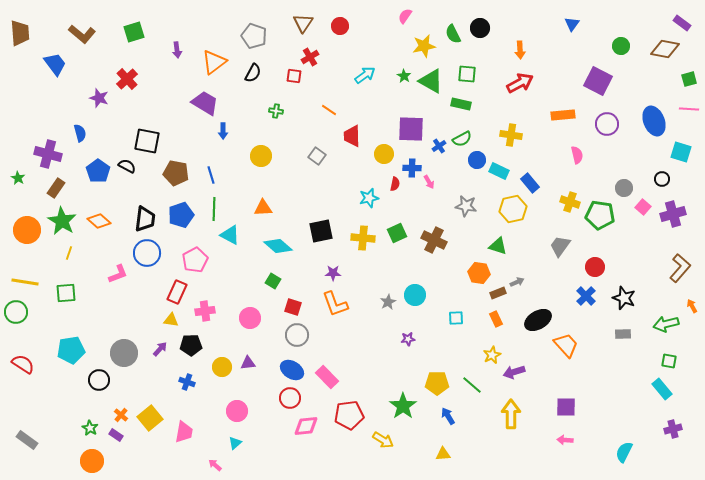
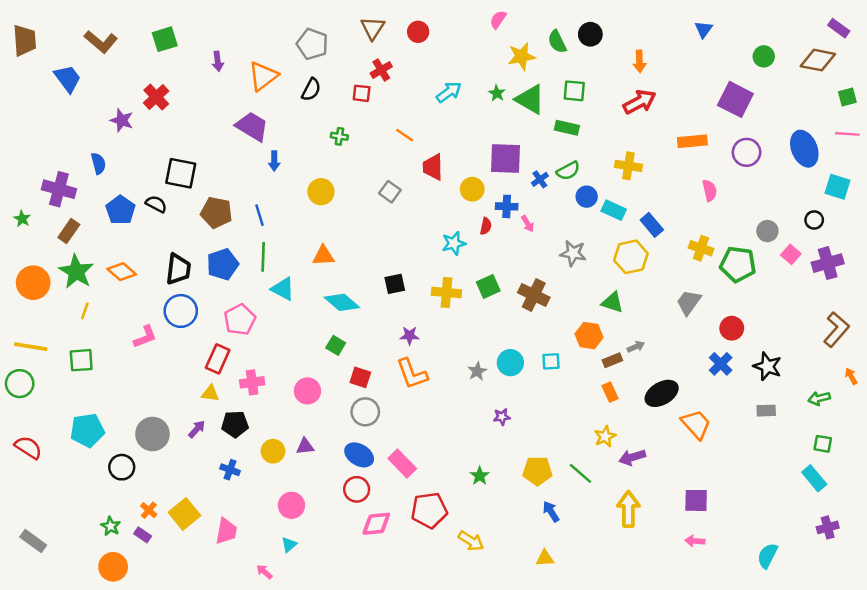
black square: (321, 231) -> (395, 284), size x0.7
cyan square: (456, 318) -> (551, 361), moved
green arrow: (666, 324) -> (819, 398), size x0.7
green star: (403, 406) -> (480, 476), moved, size x0.6

